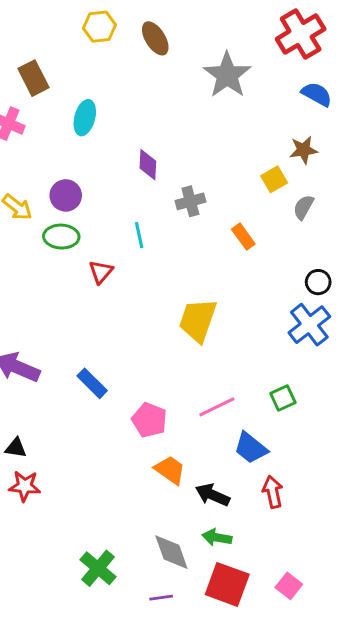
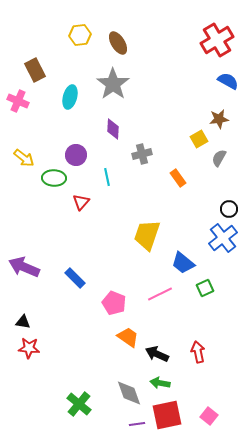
gray star: (227, 75) -> (113, 84), moved
purple circle: (66, 195) -> (76, 155), moved
blue trapezoid: (251, 448) -> (183, 263), moved
red square: (227, 584) -> (167, 415), turned -32
purple line: (161, 598) -> (137, 424), moved

